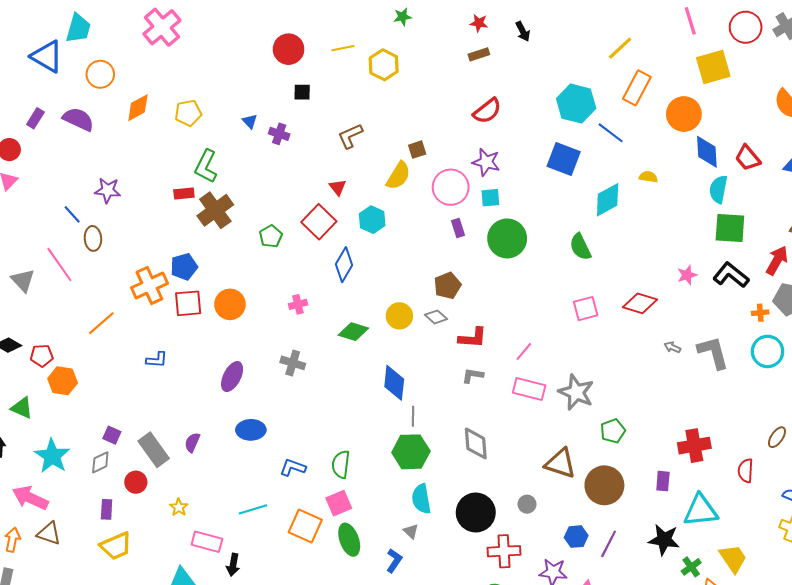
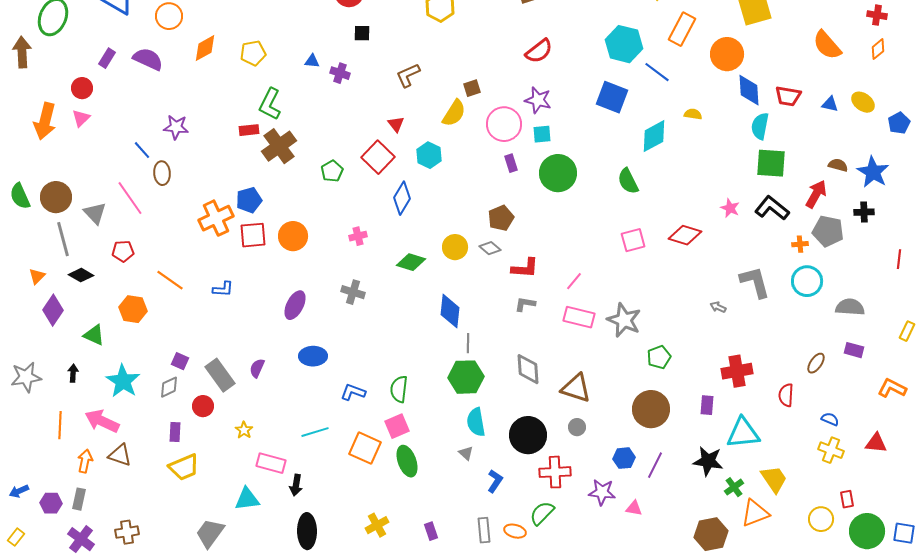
blue triangle: (250, 121) -> (312, 61), turned -42
red trapezoid: (748, 158) -> (788, 96), turned -40
pink star: (687, 275) -> (730, 208), turned -30
orange line: (101, 323) -> (170, 280), moved, turned 76
gray arrow: (672, 347) -> (718, 307), moved
red pentagon: (42, 356) -> (123, 251), moved
brown triangle: (560, 463) -> (576, 388), moved
blue L-shape: (394, 561) -> (495, 481), moved

